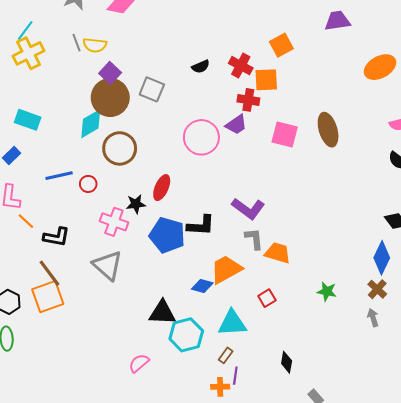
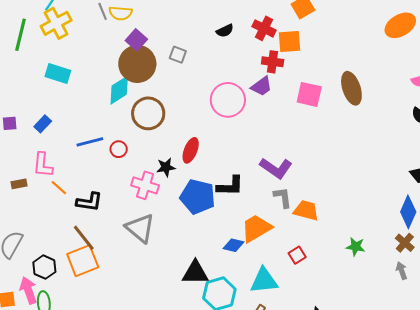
gray square: (152, 89) -> (178, 55), size x0.7
cyan rectangle: (28, 120) -> (58, 73), moved

